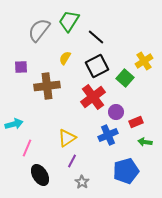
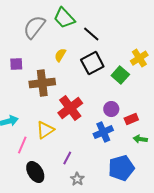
green trapezoid: (69, 21) -> (64, 18), turned -75
red cross: (93, 97) -> (70, 108), moved
yellow triangle: (67, 138) -> (45, 130), moved

